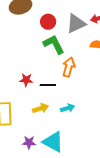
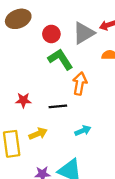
red star: (26, 80) -> (23, 100), moved
yellow arrow: (40, 108) -> (38, 134), moved

